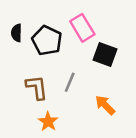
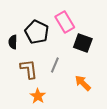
black semicircle: (16, 33) -> (13, 42), moved

